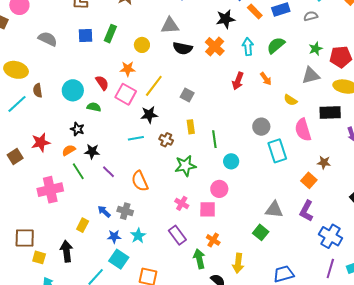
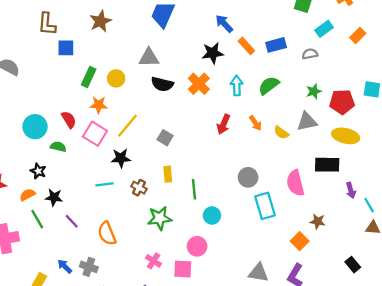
green rectangle: (110, 34) -> (89, 77), moved
blue square: (85, 35) -> (66, 48), moved
yellow semicircle: (290, 100) -> (281, 133), moved

